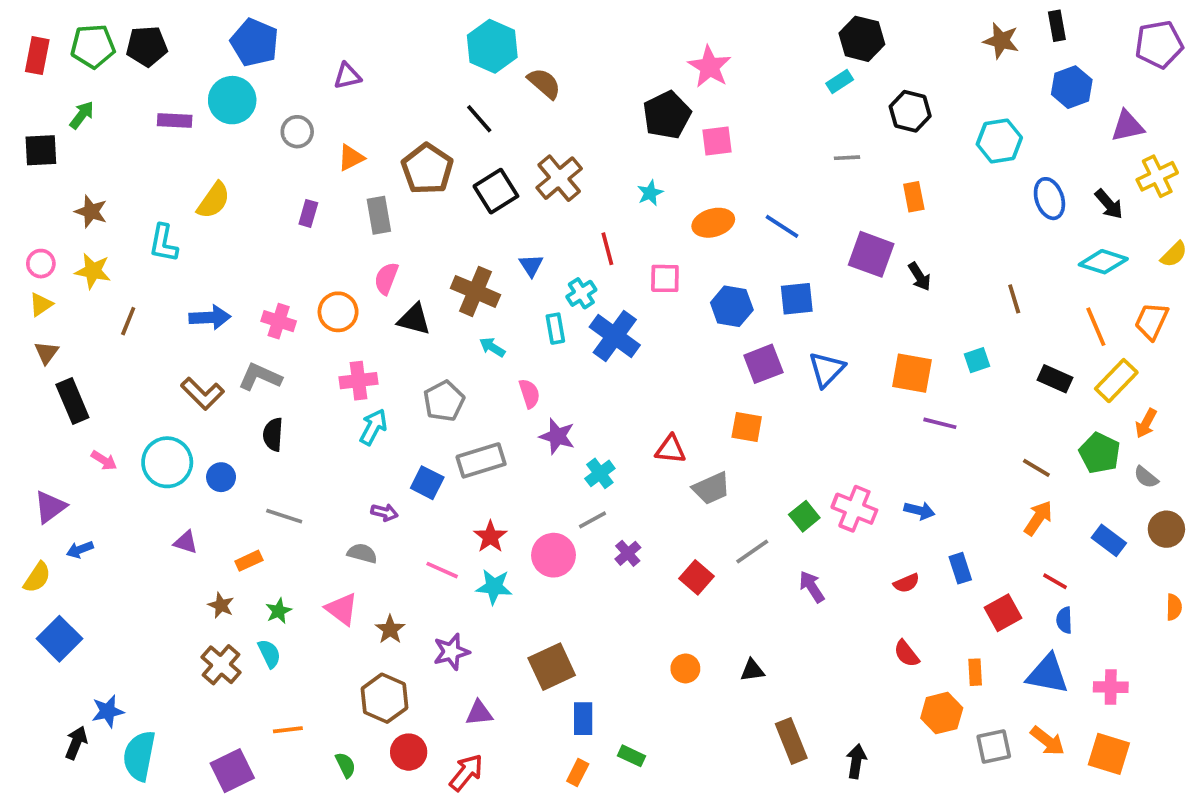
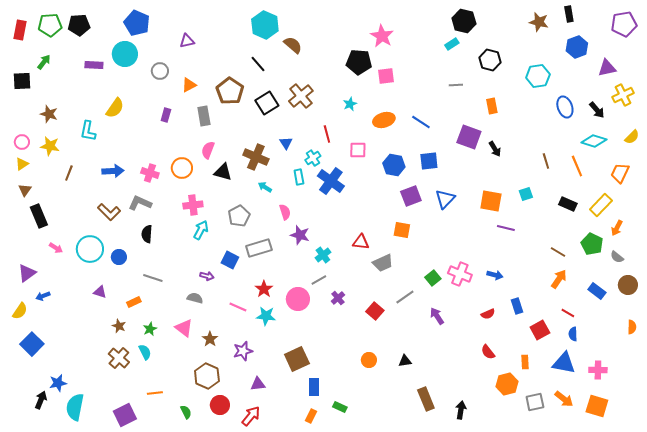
black pentagon: (667, 115) -> (359, 62), turned 30
orange line: (1096, 327) -> (577, 166), moved

